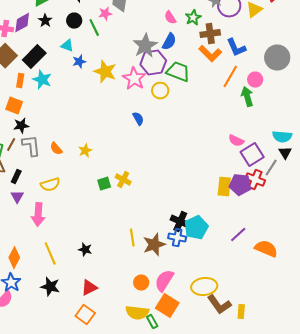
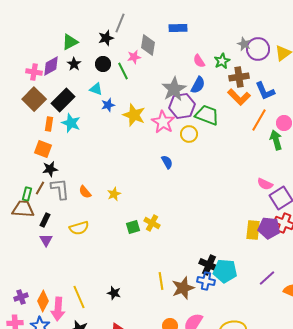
pink arrow: (38, 215) -> (58, 309), moved
cyan pentagon: (196, 228) -> (225, 271), turned 30

